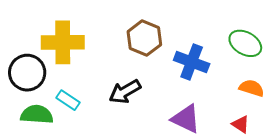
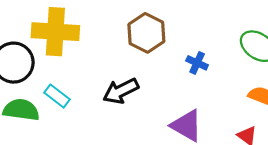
blue cross: (192, 62) -> (197, 63), size x0.6

